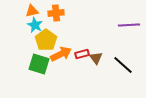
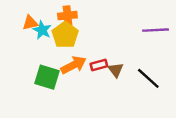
orange triangle: (32, 11) -> (30, 23), moved
yellow pentagon: (46, 40) -> (65, 35), moved

